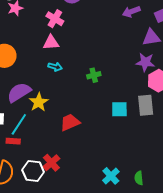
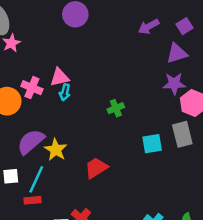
pink cross: (55, 19) -> (32, 88), moved
cyan arrow: (55, 67) -> (65, 92), moved, turned 96

